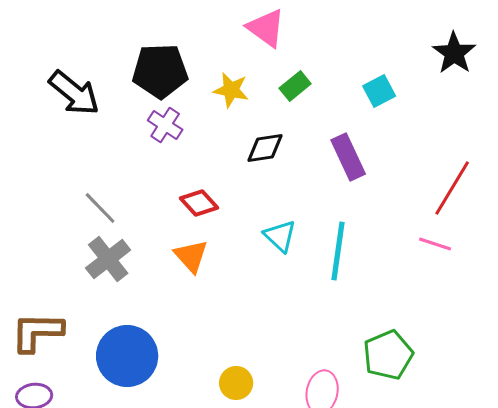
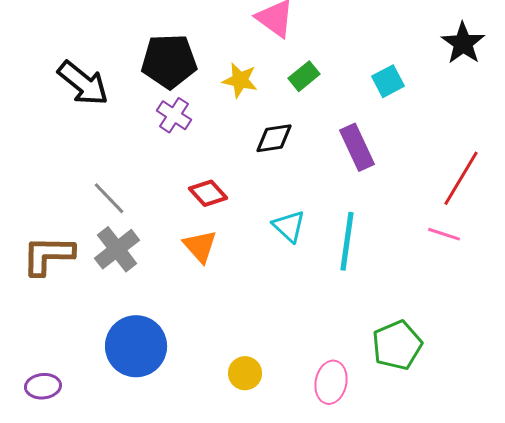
brown L-shape: (37, 332) -> (48, 255), moved

